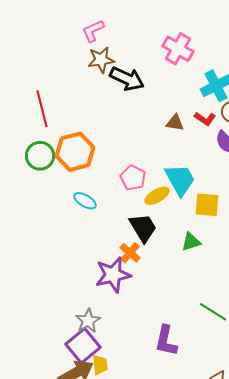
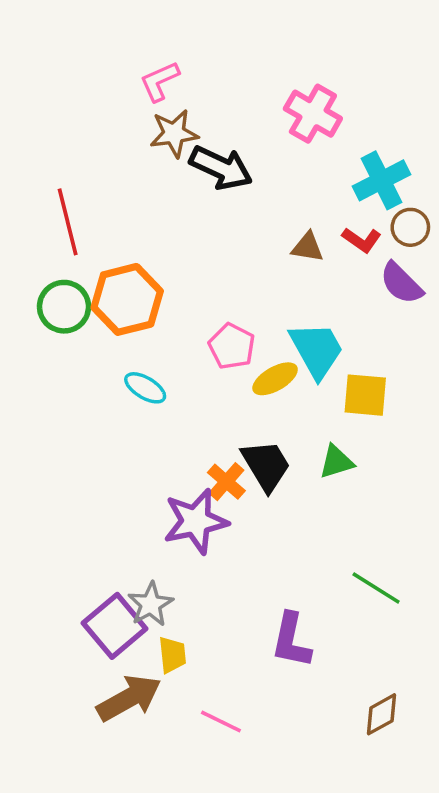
black trapezoid: (143, 228) -> (266, 465), moved
purple square: (83, 346) -> (115, 626), moved
yellow trapezoid: (100, 365) -> (172, 655), moved

